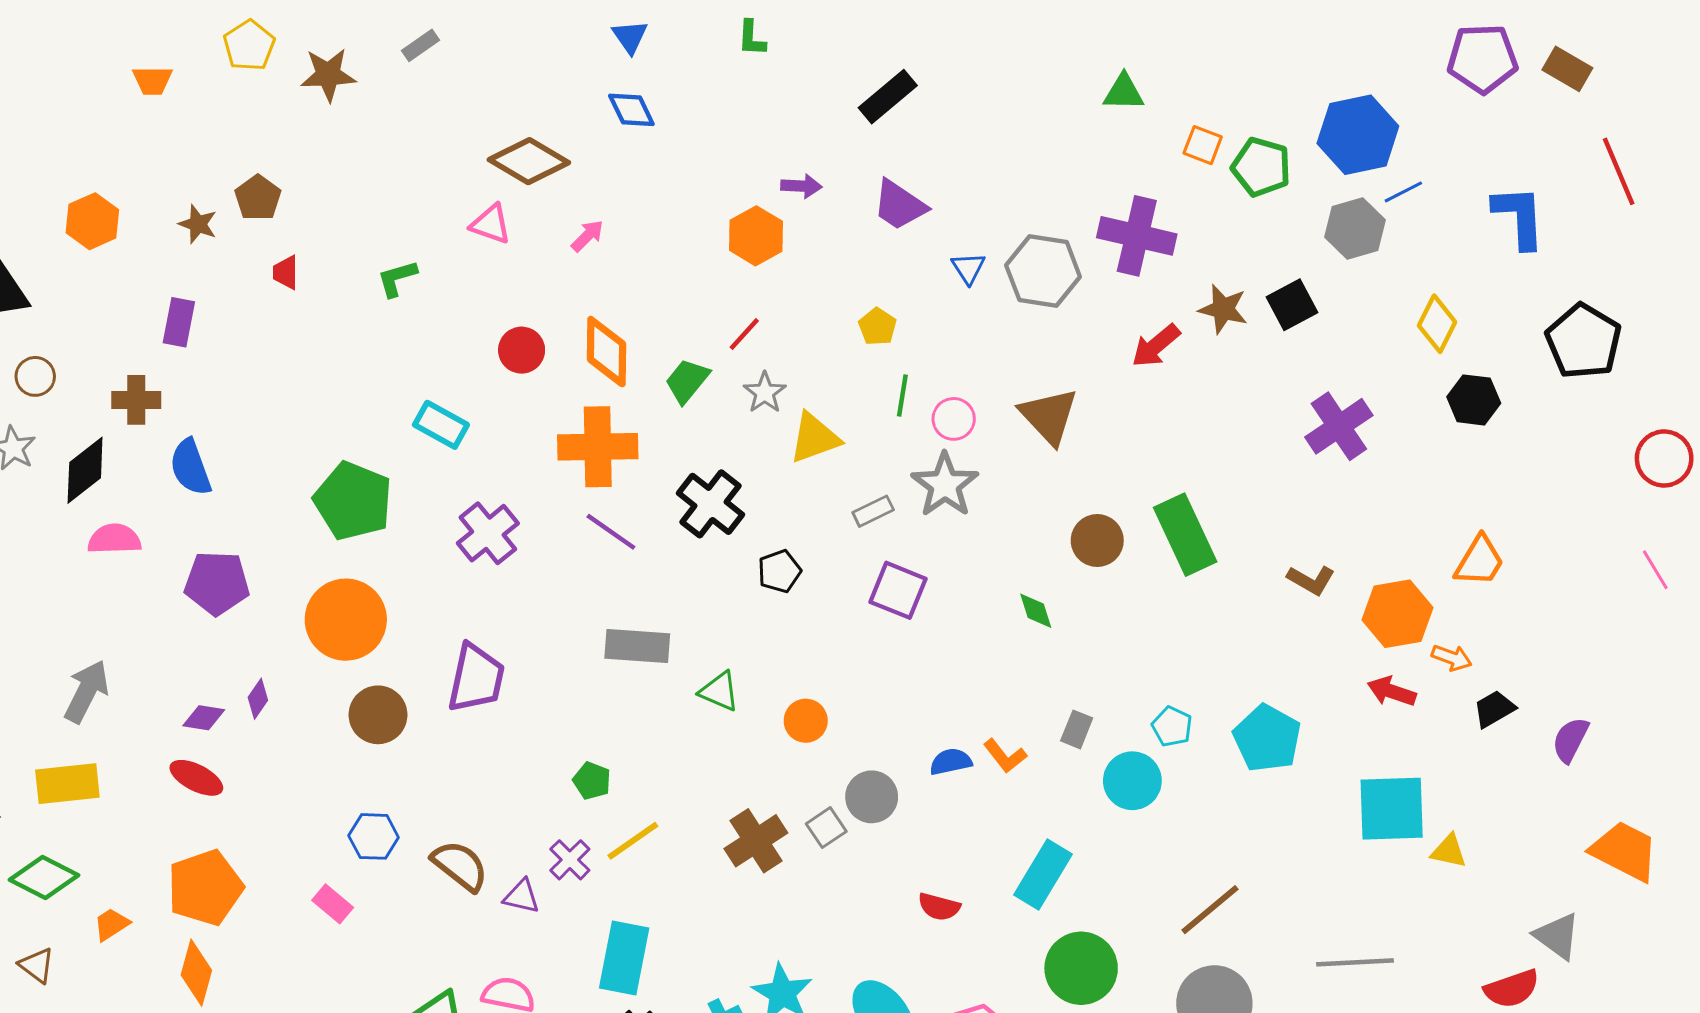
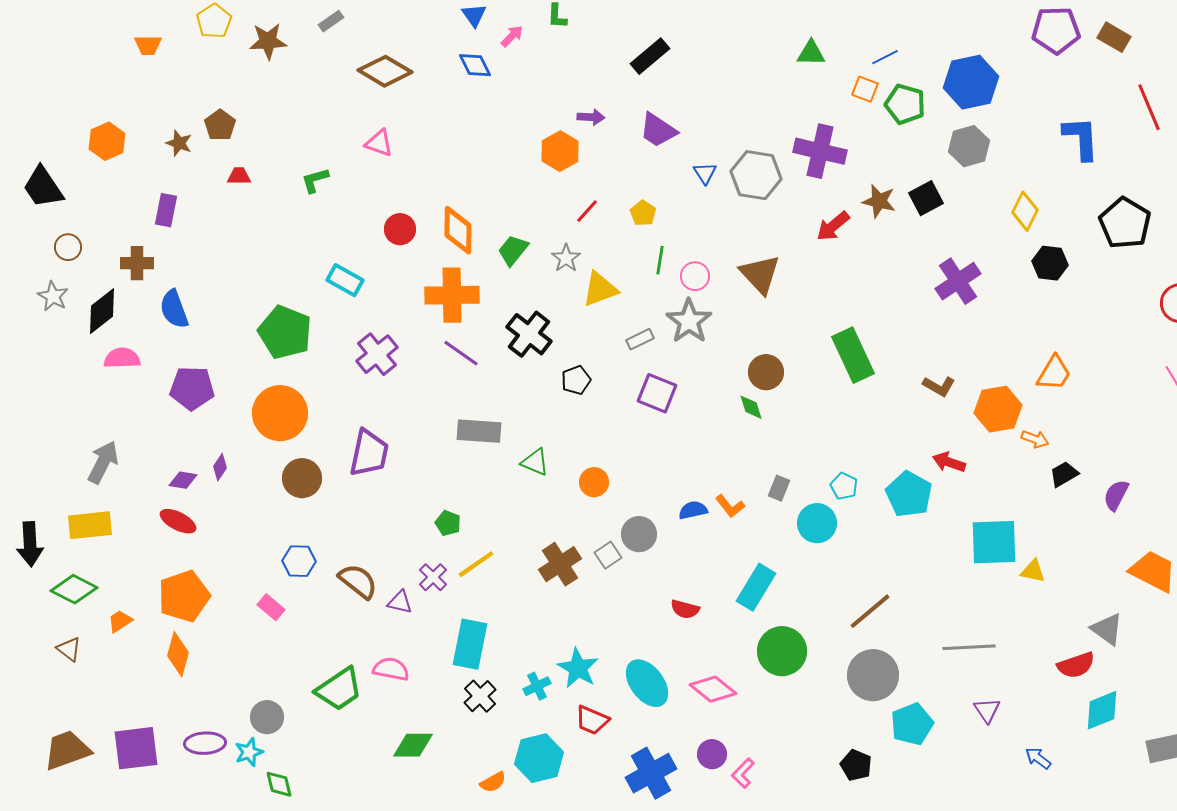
brown diamond: (529, 161) -> (385, 71), moved
blue line: (1403, 192) -> (885, 57), moved
pink arrow: (587, 236) -> (512, 36), moved
red trapezoid: (286, 272) -> (239, 176), turned 90
red line: (744, 334) -> (587, 211), moved
brown circle: (1097, 541) -> (766, 372), moved
red arrow: (1392, 691) -> (949, 462), moved

